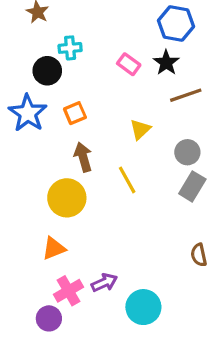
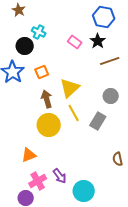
cyan cross: (70, 48) -> (39, 32), turned 32
yellow triangle: (140, 129) -> (70, 88), moved, size x1.5
gray rectangle: (192, 186) -> (98, 121), moved
yellow circle: (67, 198) -> (49, 125), moved
purple arrow: (104, 283) -> (60, 176), turned 77

